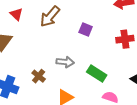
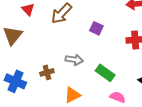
brown cross: (39, 76) -> (47, 72), turned 32

